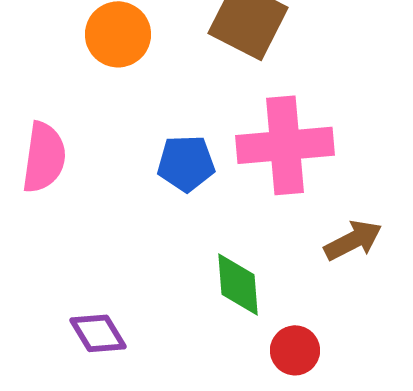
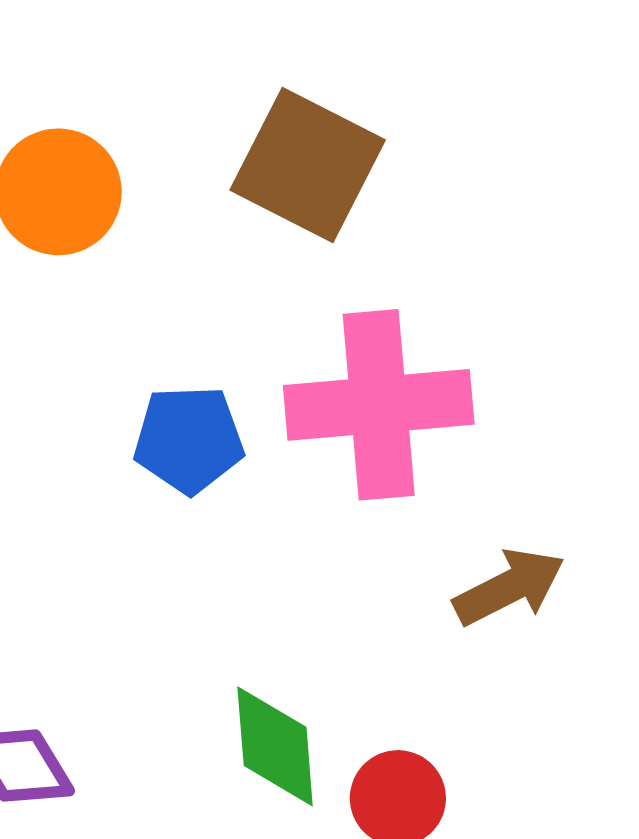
green diamond: (238, 284) -> (275, 746), moved

